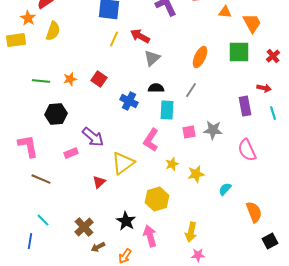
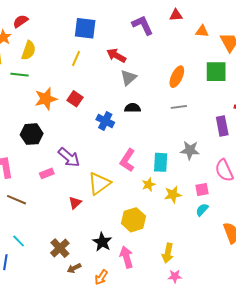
yellow line: (114, 39) -> (76, 58), moved
orange star: (70, 79) -> (46, 99), size x1.6
green line: (41, 81) -> (20, 75), moved
gray line: (191, 90) -> (179, 107), moved, turned 49
cyan rectangle: (167, 110) -> (161, 162), moved
pink square: (189, 132) -> (202, 190), moved

